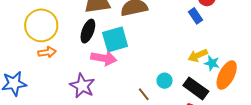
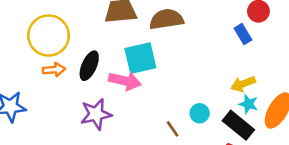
black ellipse: (88, 31) -> (89, 66), moved
cyan star: (212, 63) -> (248, 104), moved
purple star: (82, 86) -> (96, 114), turned 30

